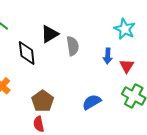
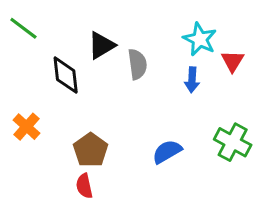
cyan star: (125, 29) -> (200, 39), moved
red triangle: (127, 66) -> (233, 61), moved

